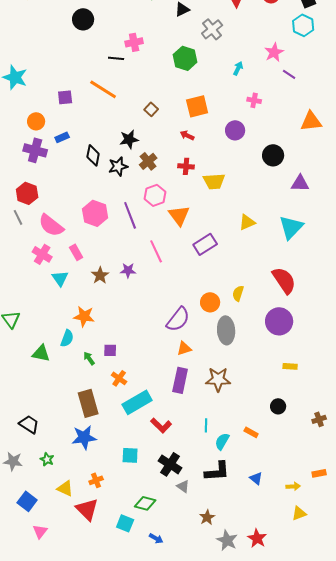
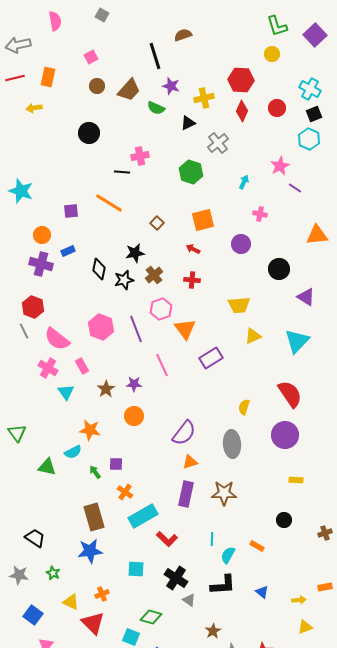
yellow trapezoid: (214, 181) -> (239, 305), moved
purple triangle: (300, 183) -> (306, 297), turned 30
orange circle: (210, 302) -> (134, 416), moved
cyan semicircle: (67, 338) -> (73, 452), turned 42

